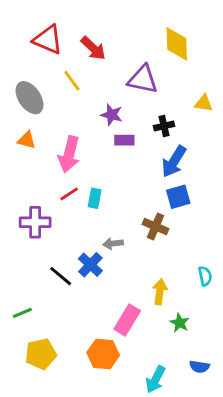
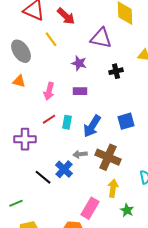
purple rectangle: (124, 140) -> (80, 91), moved
pink arrow: (69, 154) -> (49, 91), size x0.7
blue arrow: (174, 161) -> (92, 126), moved
brown cross: (155, 227) -> (108, 157), moved, size x1.4

